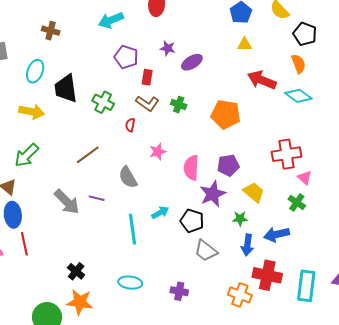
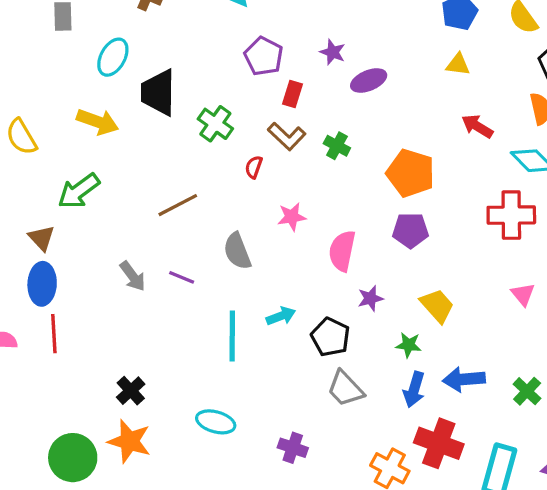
red arrow: (262, 80) -> (477, 126), size x0.7
red cross: (286, 154) -> (511, 215), moved
purple pentagon: (228, 165) -> (410, 230), moved
purple star: (213, 194) -> (370, 298), size x0.6
gray arrow: (67, 202) -> (133, 276), size x0.7
green cross: (297, 202) -> (527, 391), moved

